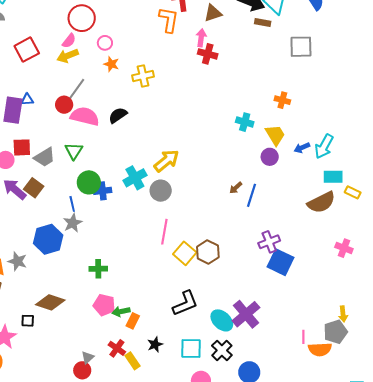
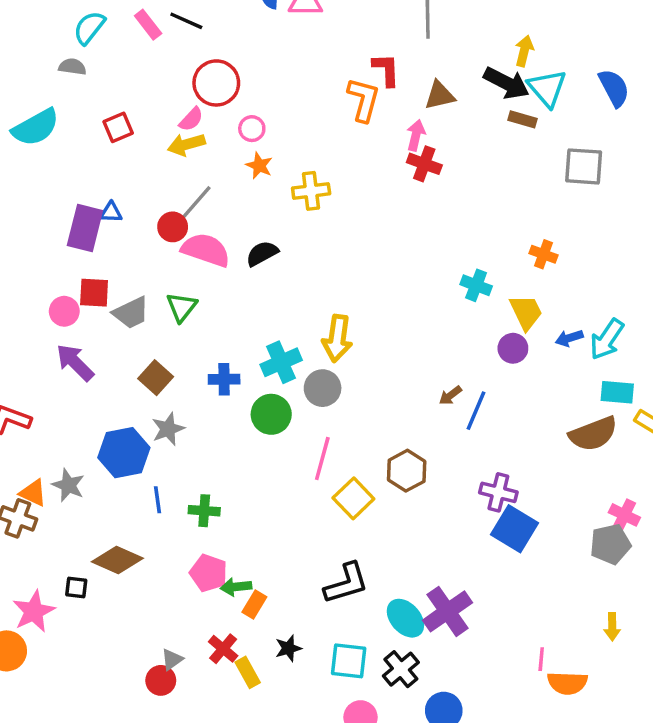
red square: (27, 50) -> (118, 127), size x0.7
yellow arrow: (166, 161) -> (337, 338), turned 132
green circle: (89, 182) -> (271, 414), moved
brown square: (34, 188) -> (156, 378), moved
blue line: (72, 204) -> (158, 500), moved
purple cross: (269, 242) -> (498, 492), turned 30
brown hexagon: (208, 252) -> (407, 471), moved
gray pentagon: (335, 332) -> (610, 544), moved

